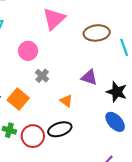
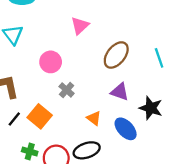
pink triangle: (54, 19) -> (80, 26), size x0.7
brown ellipse: (97, 33) -> (116, 55), moved, turned -45
blue ellipse: (115, 122) -> (126, 129), moved

